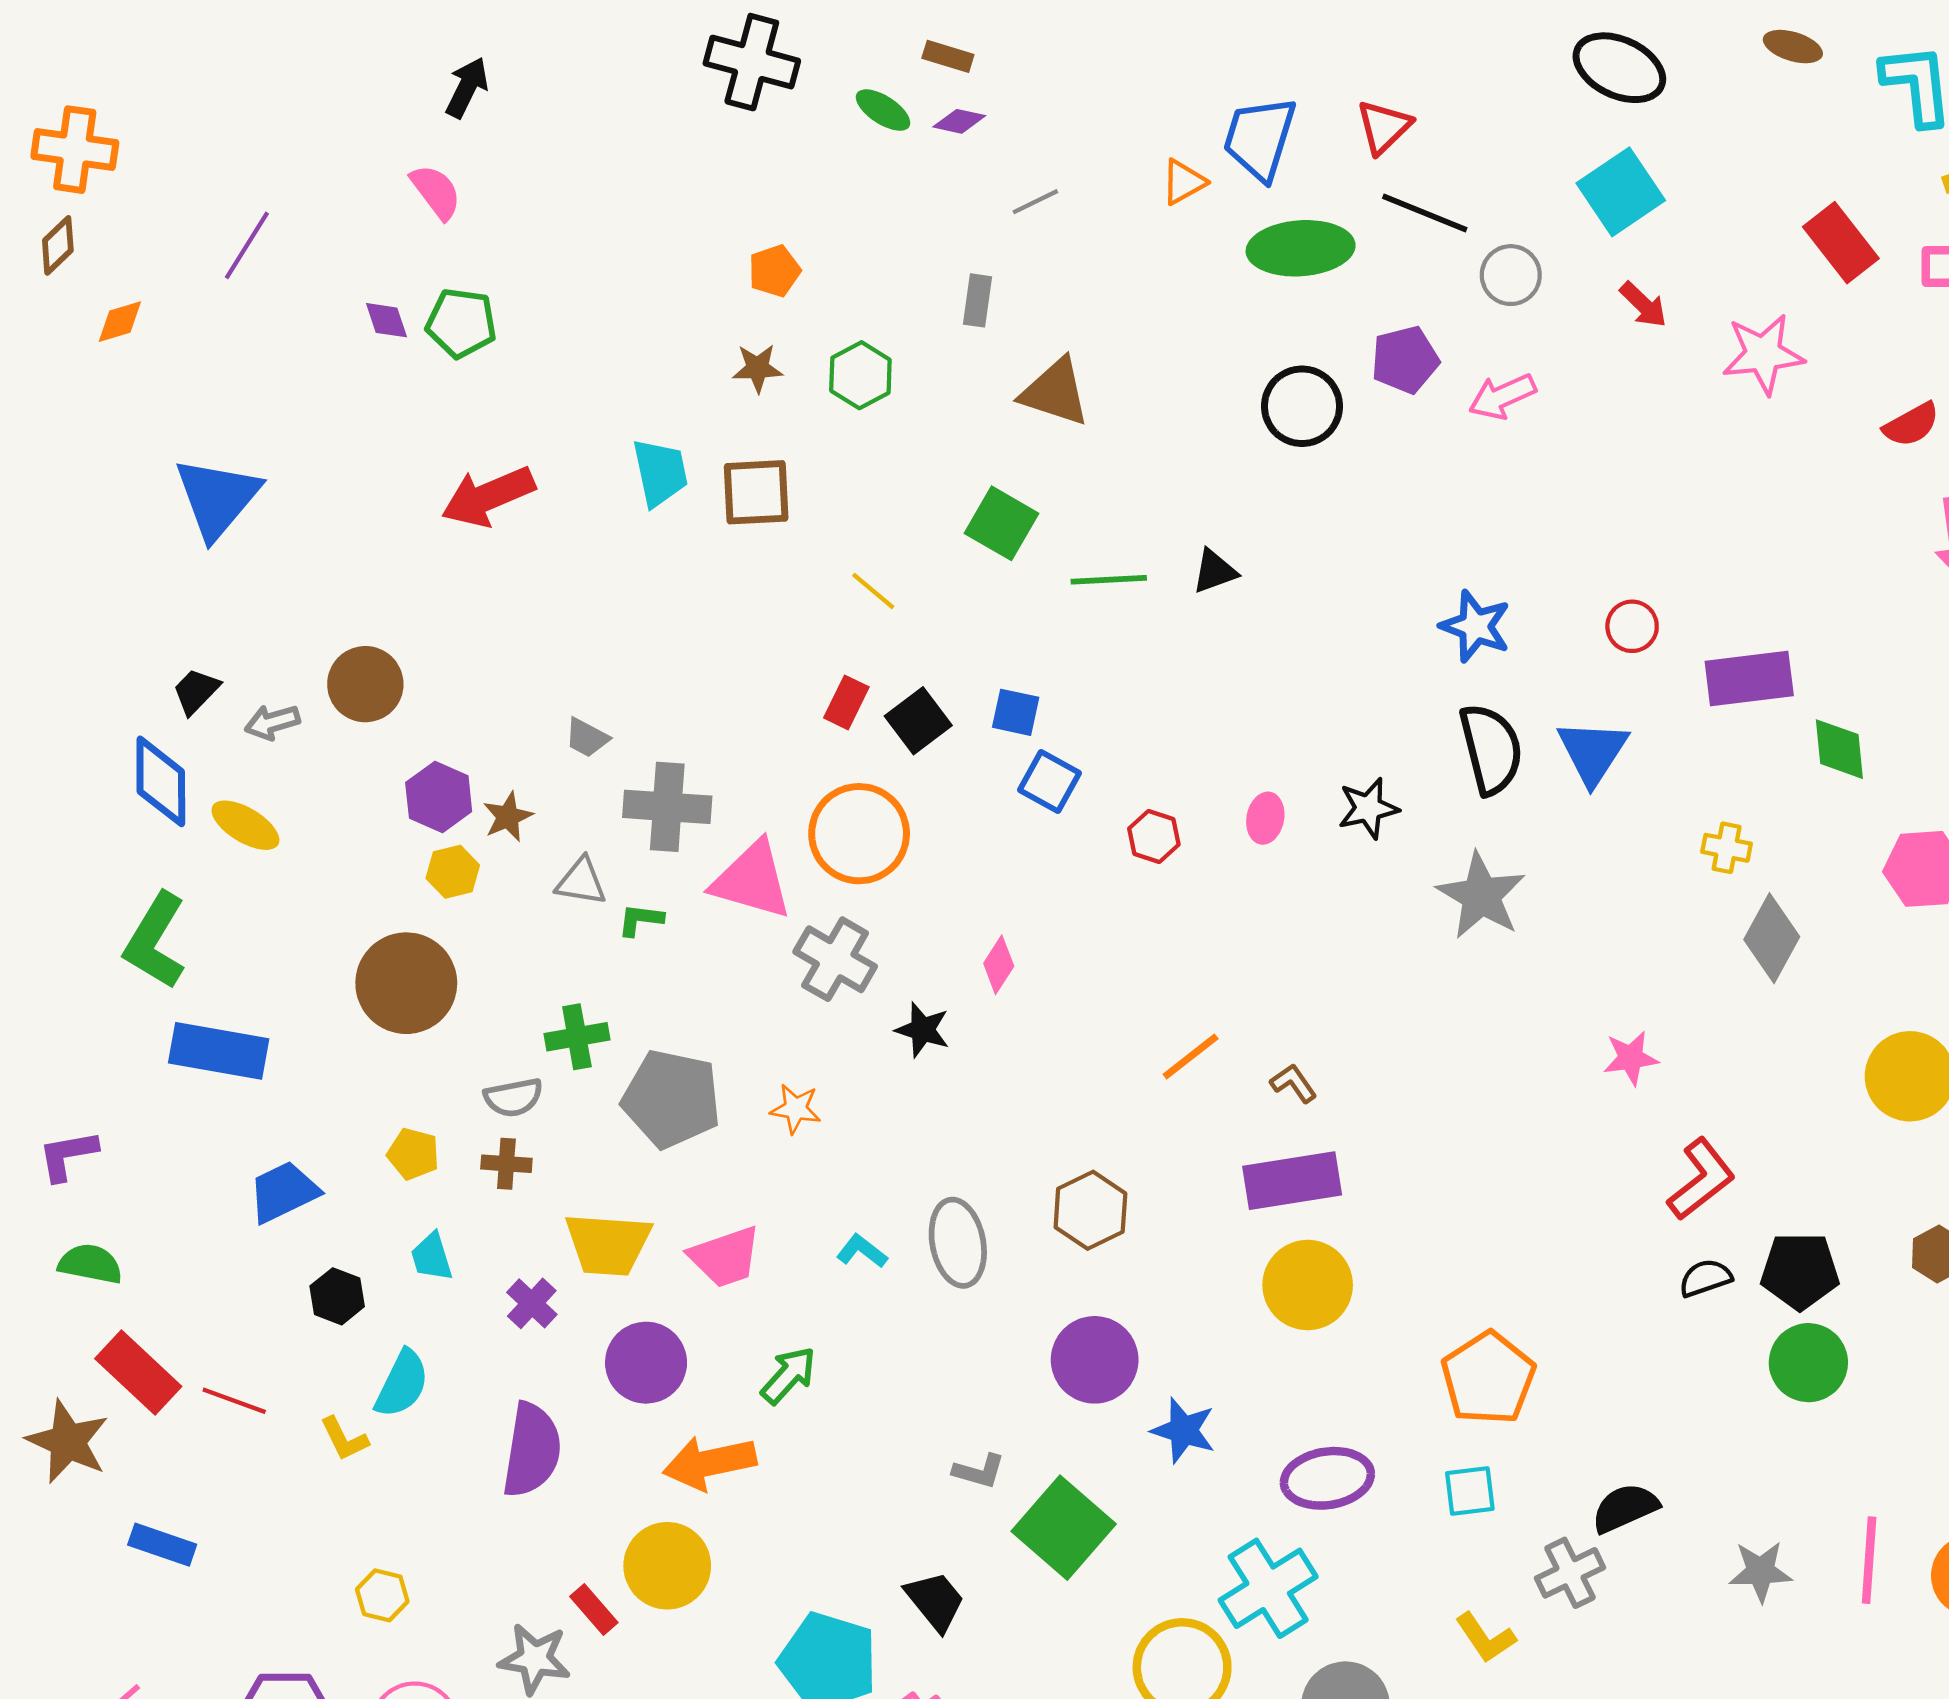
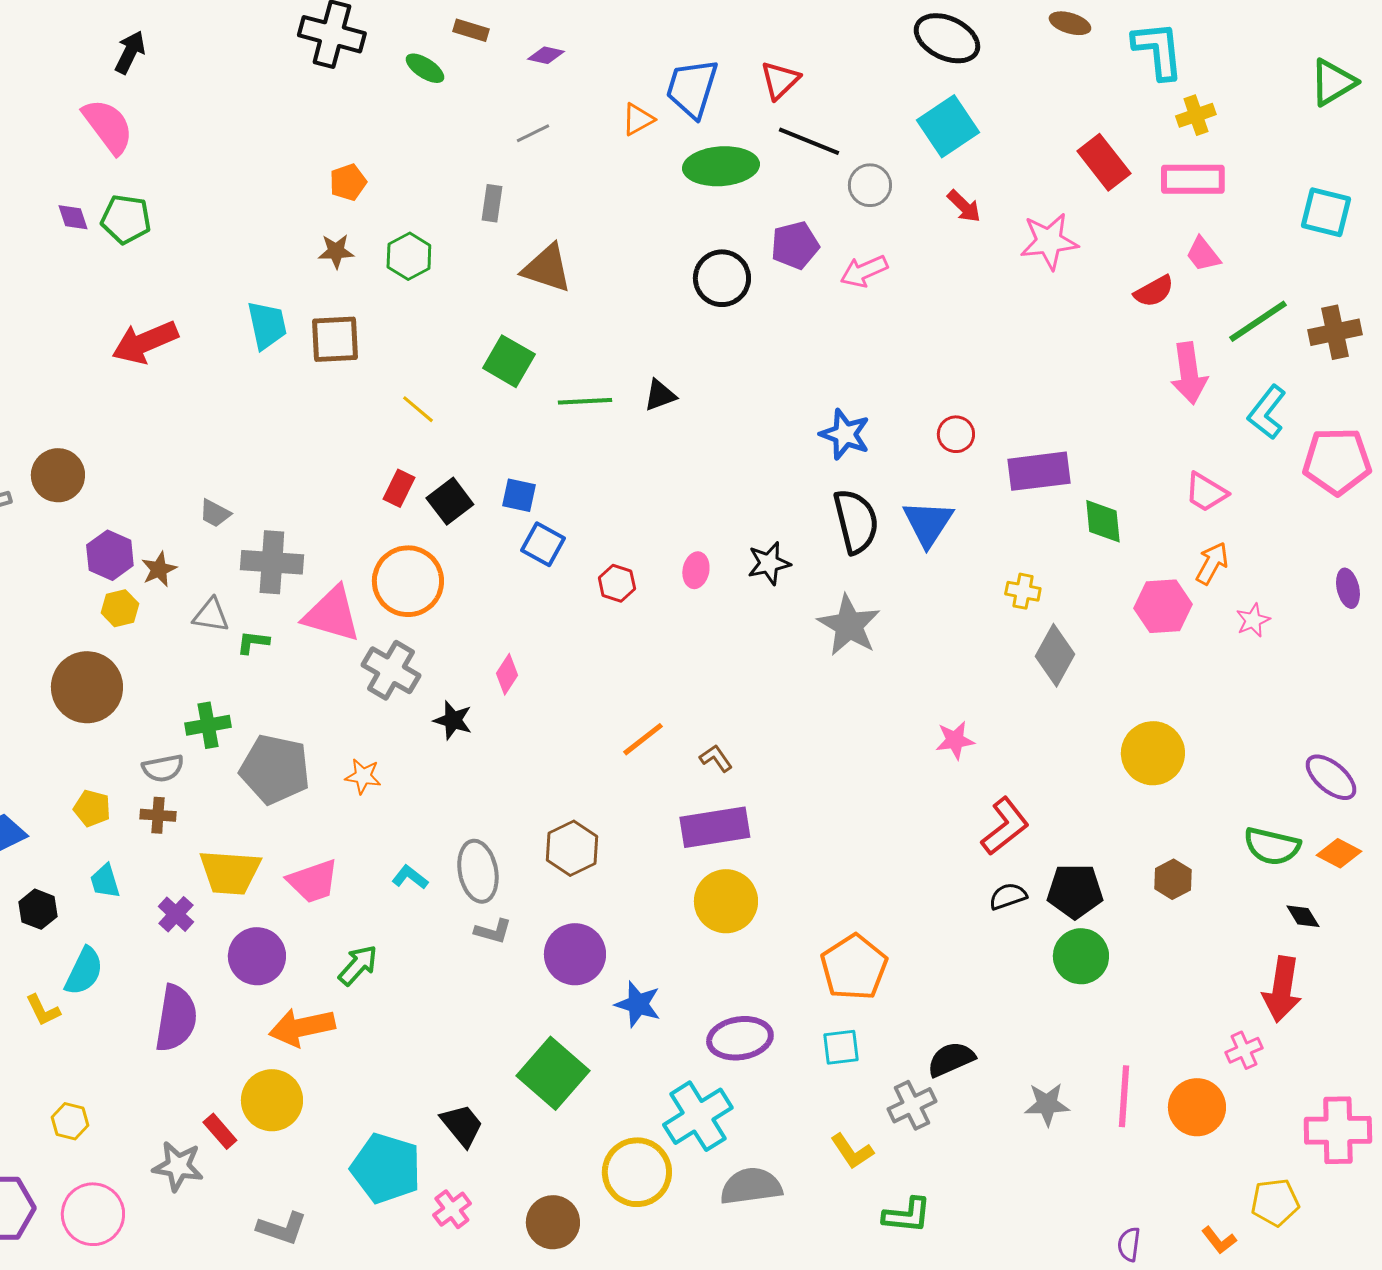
purple diamond: (959, 121) -> (546, 55), moved
pink semicircle: (436, 192) -> (108, 126), size x1.4
gray L-shape: (979, 1471) -> (493, 931), moved

